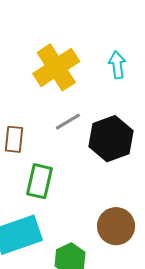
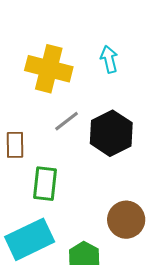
yellow cross: (56, 67) -> (49, 69), turned -36

